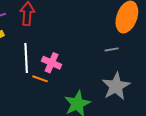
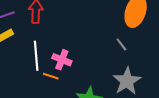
gray line: (112, 49) -> (121, 44), turned 64

